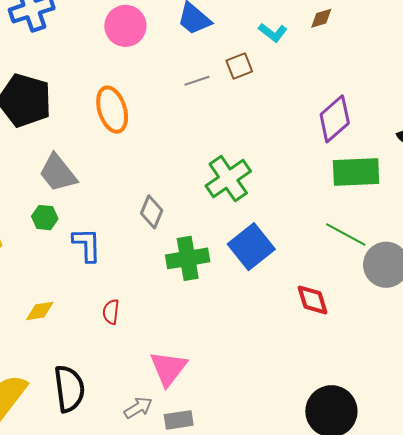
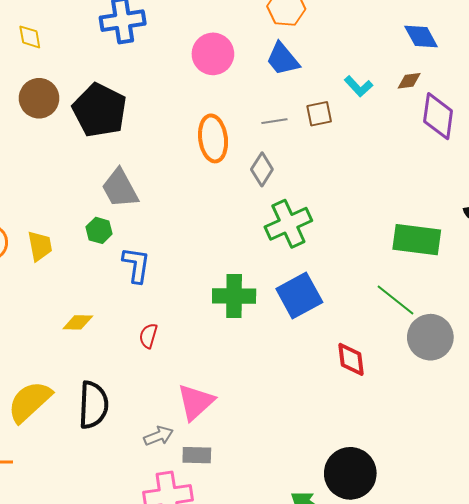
orange ellipse: (112, 110) -> (213, 138), moved
purple diamond: (335, 119) -> (438, 116), moved, turned -51
gray diamond: (152, 212) -> (262, 169), moved

